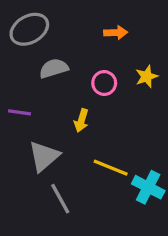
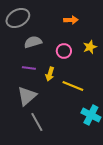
purple line: (20, 112) -> (29, 68), moved
yellow line: (111, 168) -> (73, 86), moved

